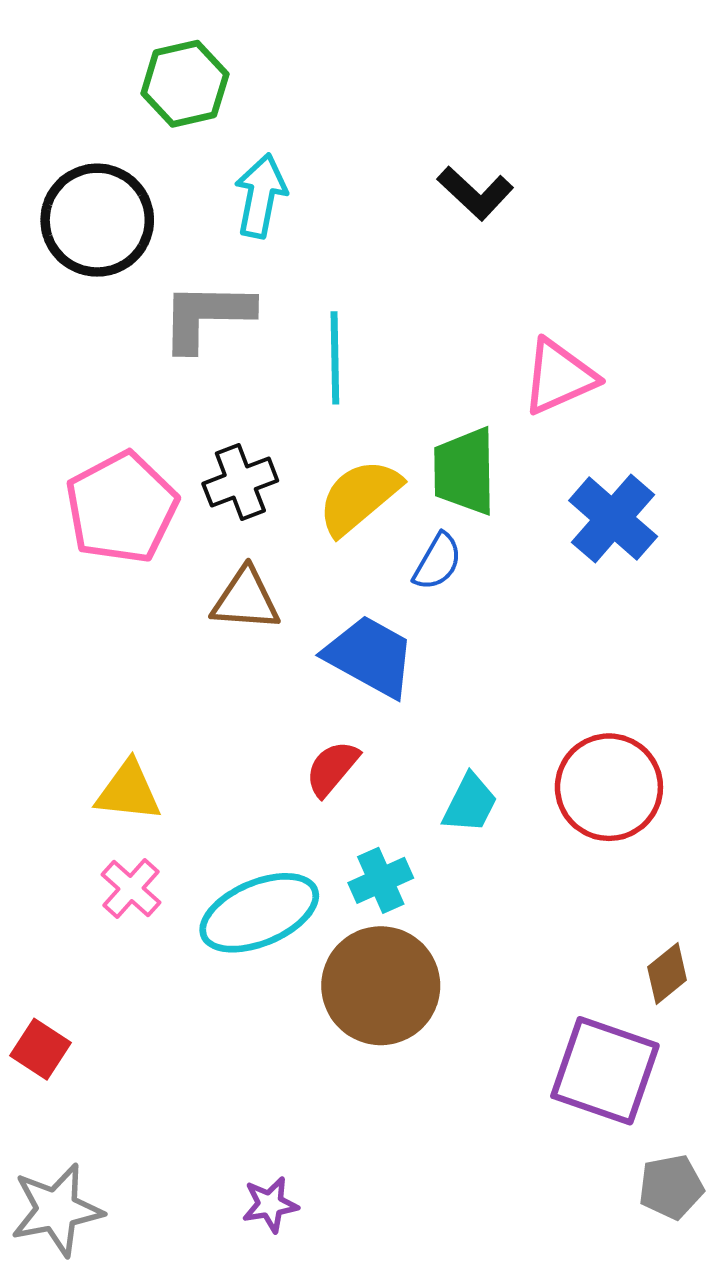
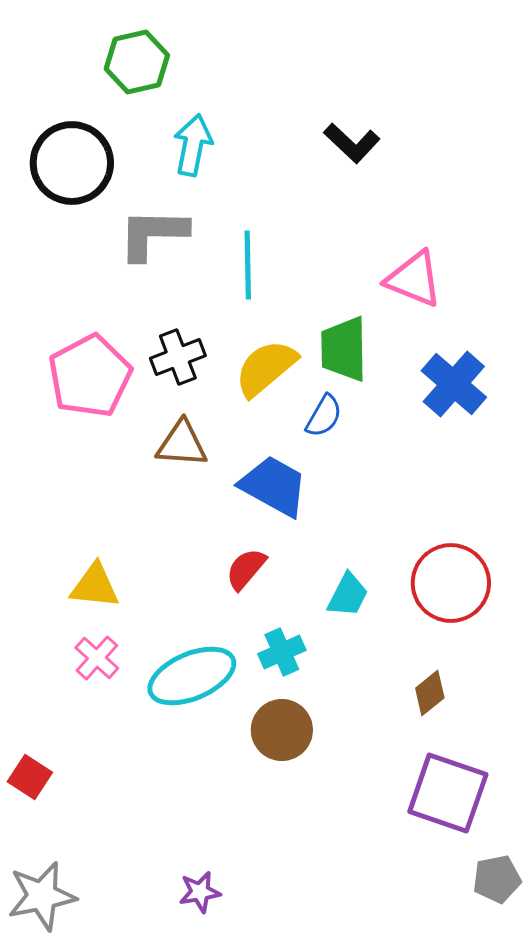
pink triangle: (559, 377) -> (414, 279), turned 46
brown diamond: (667, 974) -> (430, 693), moved
brown circle: (381, 986) -> (282, 730), size x0.7

